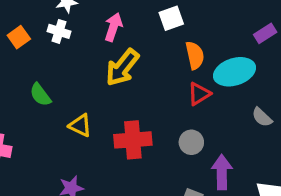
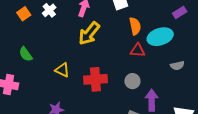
white cross: (59, 31) -> (49, 10), turned 32
red triangle: (199, 94) -> (138, 50), turned 35
green semicircle: (40, 95) -> (26, 54), moved
gray semicircle: (262, 117) -> (177, 66), turned -56

